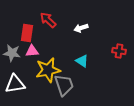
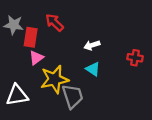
white arrow: (81, 28) -> (92, 45), moved
pink triangle: (32, 51) -> (36, 58), turned -32
gray star: (12, 53) -> (14, 25), moved

